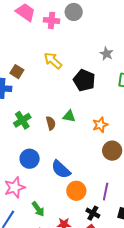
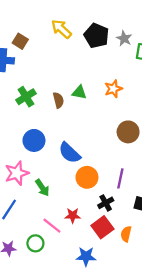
gray star: (106, 54) -> (124, 38), moved
black pentagon: (84, 80) -> (96, 36), moved
orange star: (100, 125) -> (113, 89), moved
green arrow: (38, 209) -> (42, 188), moved
black cross: (93, 213) -> (106, 203), turned 32

